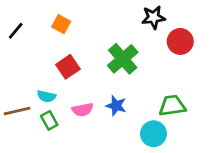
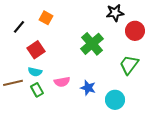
black line: (16, 31) -> (19, 27), moved
red square: (68, 67) -> (36, 50), moved
blue star: (116, 106) -> (88, 88), moved
green trapezoid: (172, 106) -> (129, 65), moved, turned -45

